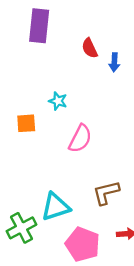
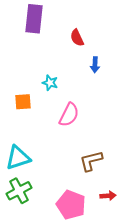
blue arrow: (114, 62) -> (95, 65), moved
cyan triangle: (56, 207) -> (18, 158), moved

